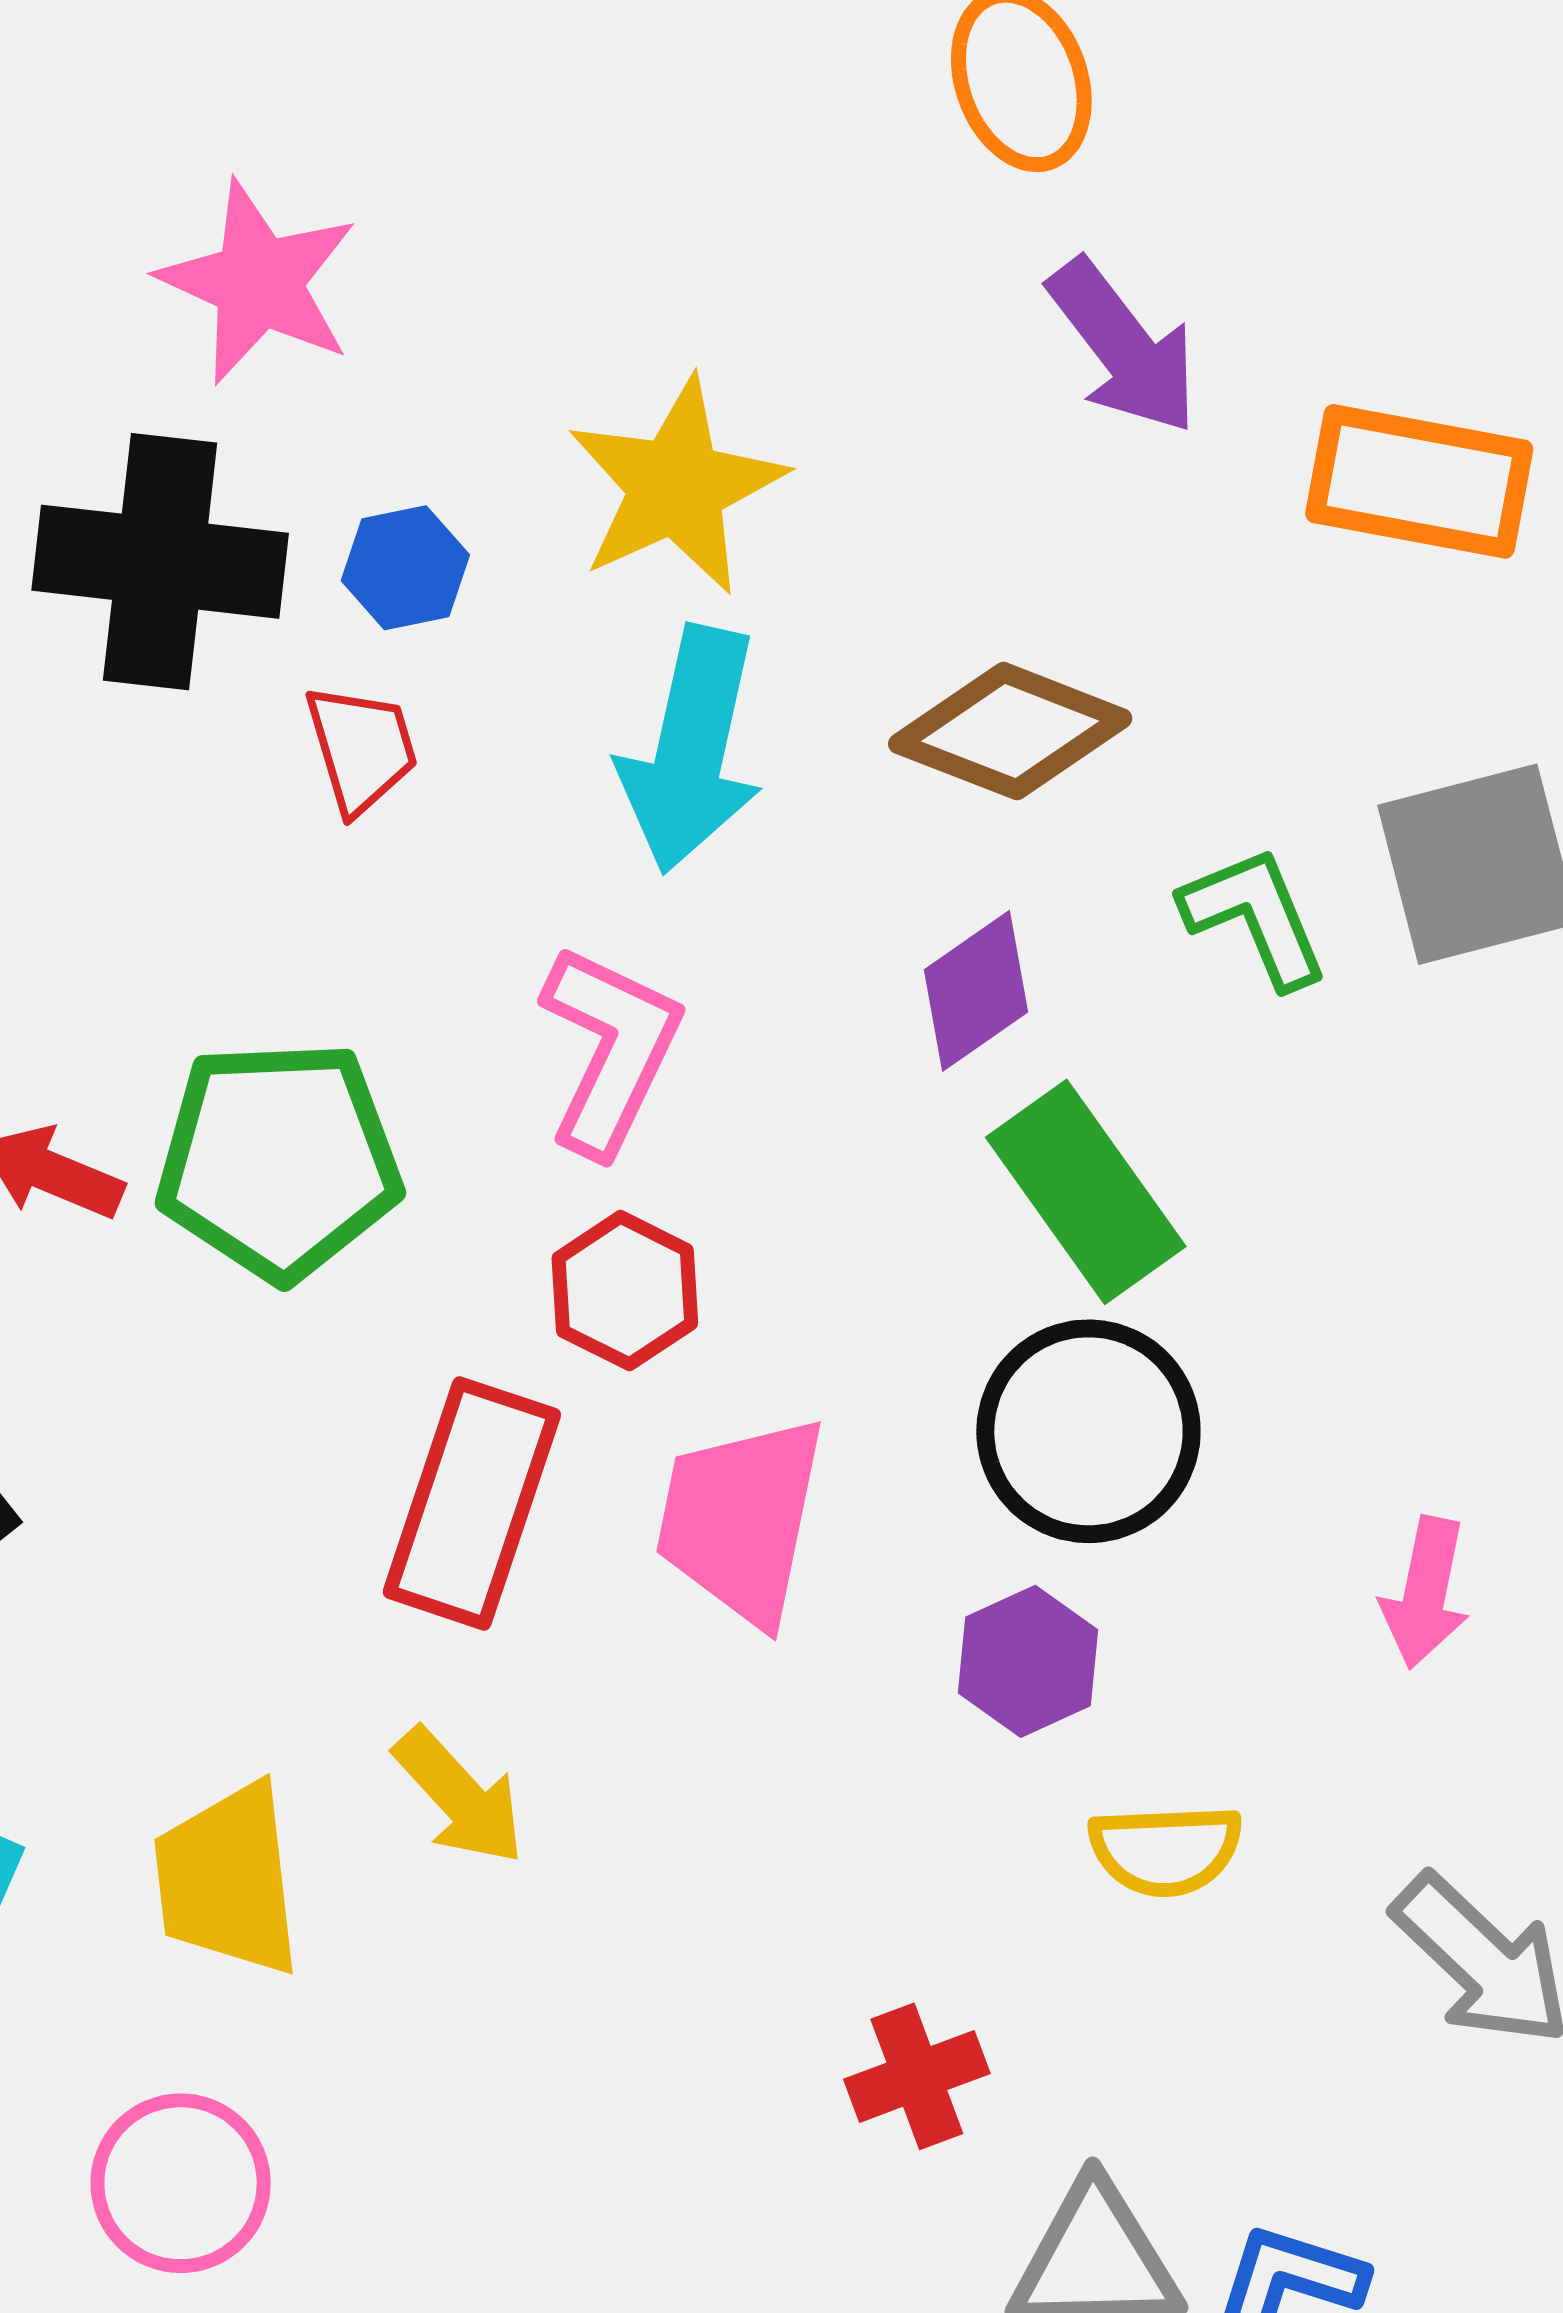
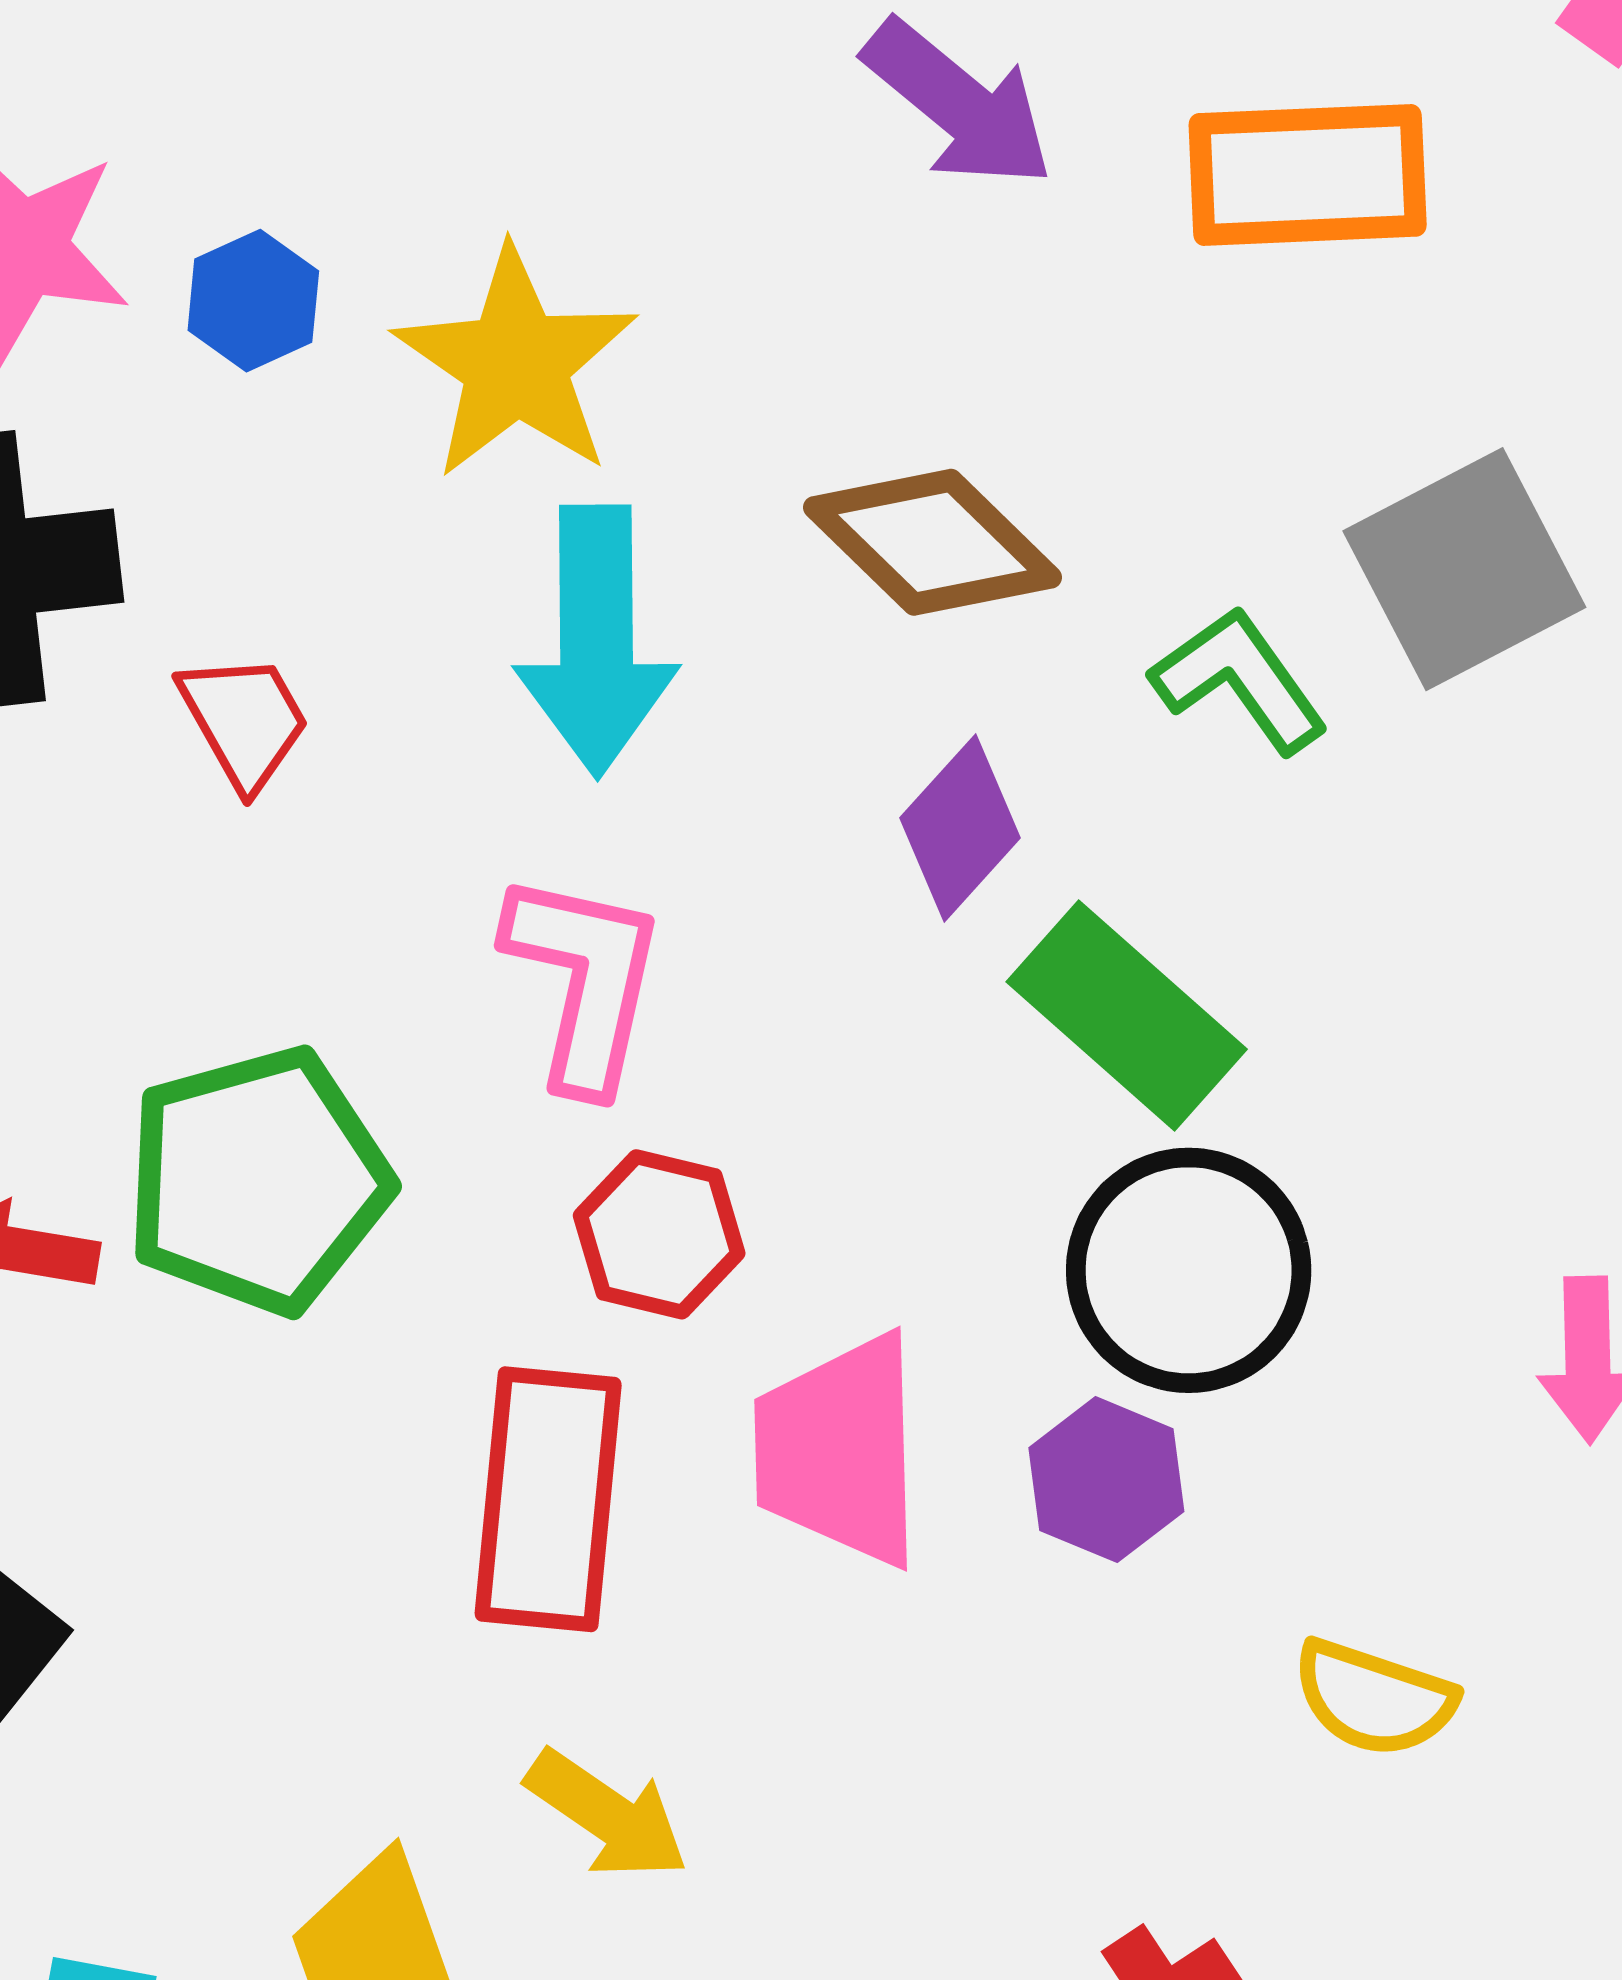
blue hexagon: (405, 568) -> (253, 301), moved
brown diamond: (1010, 731) -> (932, 542), turned 36
purple hexagon: (1028, 1661) -> (1106, 1480), moved
yellow semicircle: (1166, 1850) -> (1374, 1698), turned 34

